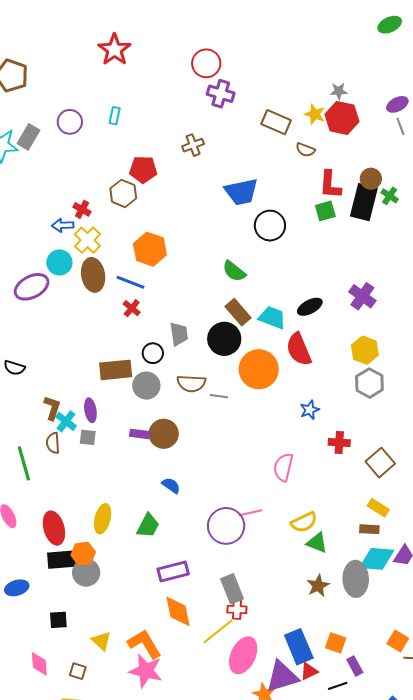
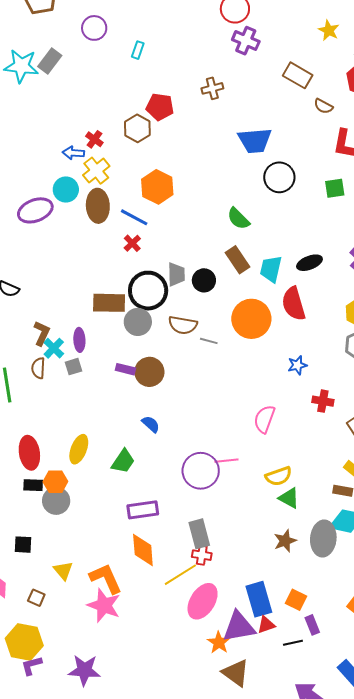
yellow star: (315, 114) -> (329, 30), moved
purple circle: (70, 122) -> (94, 28), moved
green square: (325, 211) -> (335, 188), moved
cyan trapezoid: (272, 318) -> (271, 269), turned -104
black circle: (224, 339) -> (204, 280), moved, size x0.7
black circle: (153, 353) -> (148, 291), size x1.8
gray square: (88, 437) -> (74, 367), turned -30
black rectangle: (61, 560) -> (33, 485), size x0.7

